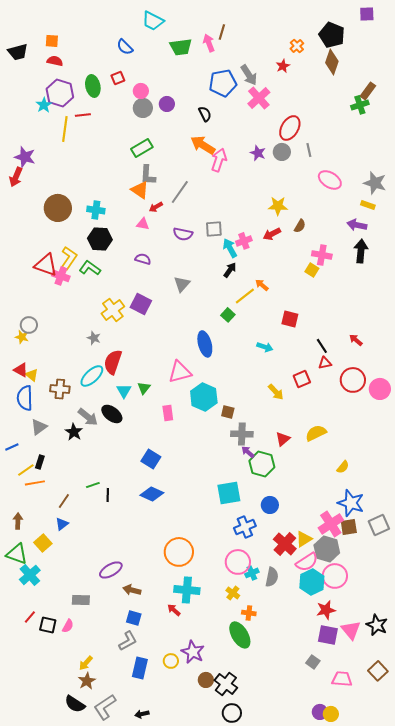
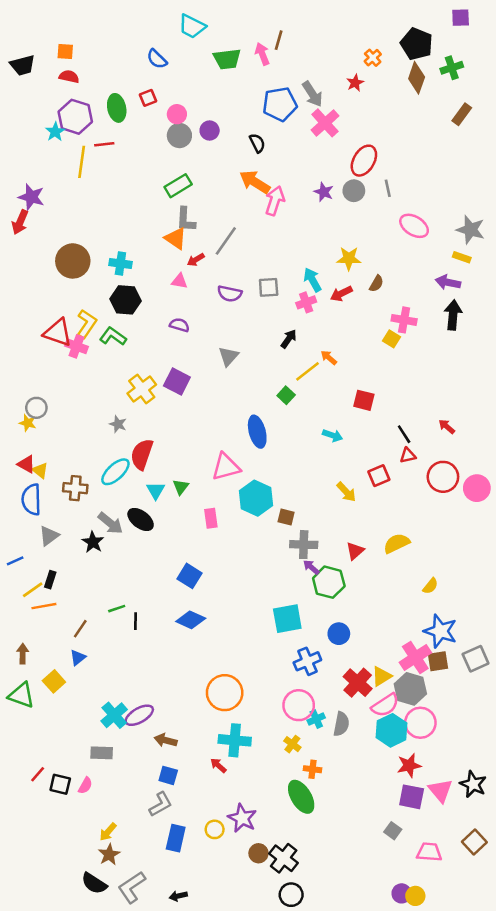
green cross: (360, 105) -> (452, 68), moved
cyan arrow: (230, 248) -> (312, 280), moved
cyan cross: (30, 575) -> (114, 715), moved

